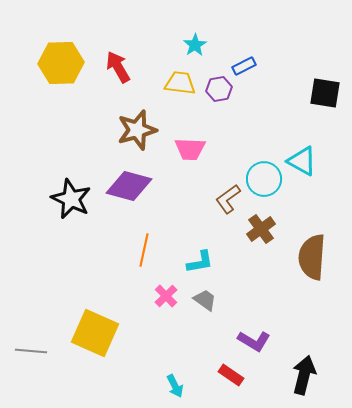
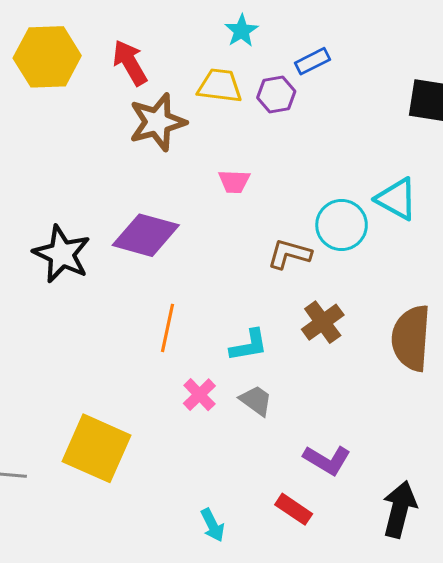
brown star: (137, 130) -> (157, 122), moved
pink trapezoid: (190, 149) -> (234, 182), size x0.7
brown L-shape: (228, 199) -> (289, 254), turned 52
brown cross: (261, 229) -> (323, 322), moved

